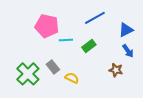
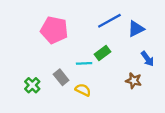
blue triangle: (126, 30) -> (136, 29), moved
cyan line: (66, 40) -> (84, 63), moved
green cross: (28, 74) -> (32, 85), size x0.6

